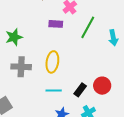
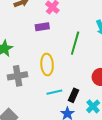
green line: (88, 27) -> (75, 43), moved
black rectangle: (80, 90) -> (74, 95), moved

